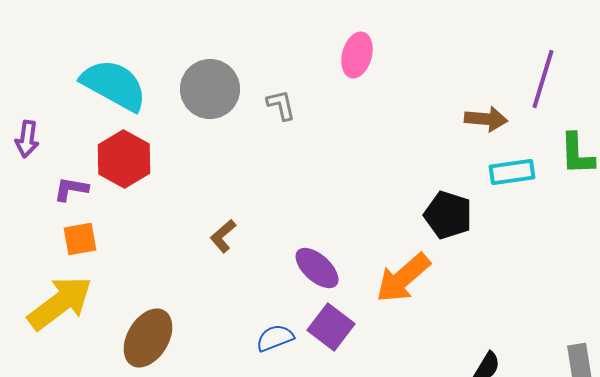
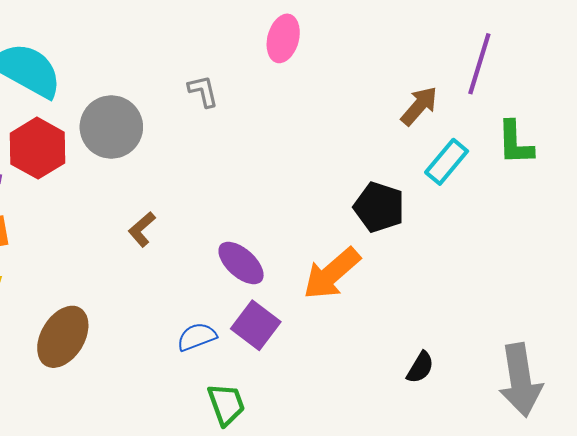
gray circle: (210, 89) -> (111, 127), moved
brown arrow: (486, 119) -> (419, 106), turned -54
cyan rectangle: (512, 172) -> (447, 162), turned -42

